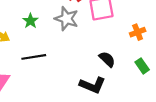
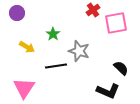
gray star: (67, 19) -> (79, 51), moved

